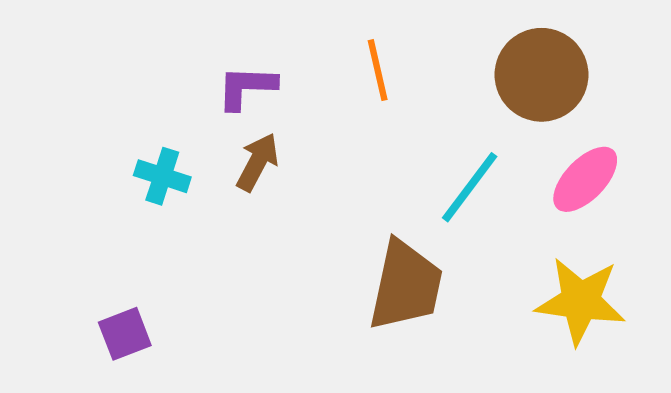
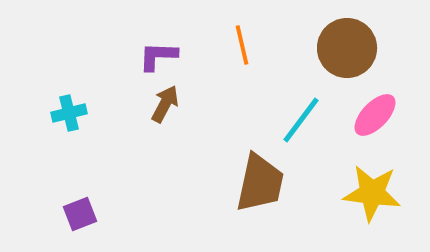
cyan cross: (162, 176) -> (69, 113), moved, turned -32

